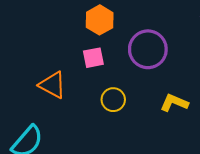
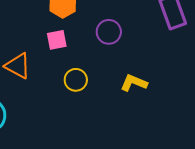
purple circle: (148, 49) -> (109, 32), size x0.7

